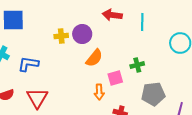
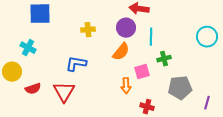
cyan line: (142, 22) -> (151, 37), moved
purple circle: (82, 34) -> (126, 28), moved
blue L-shape: (28, 64) -> (76, 64), moved

